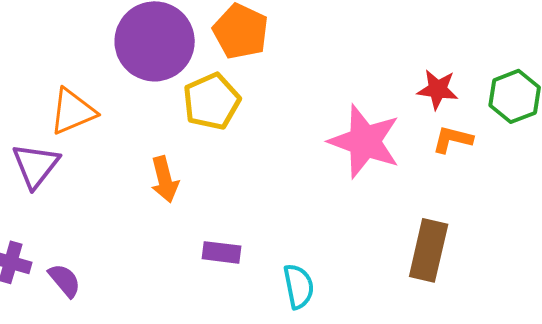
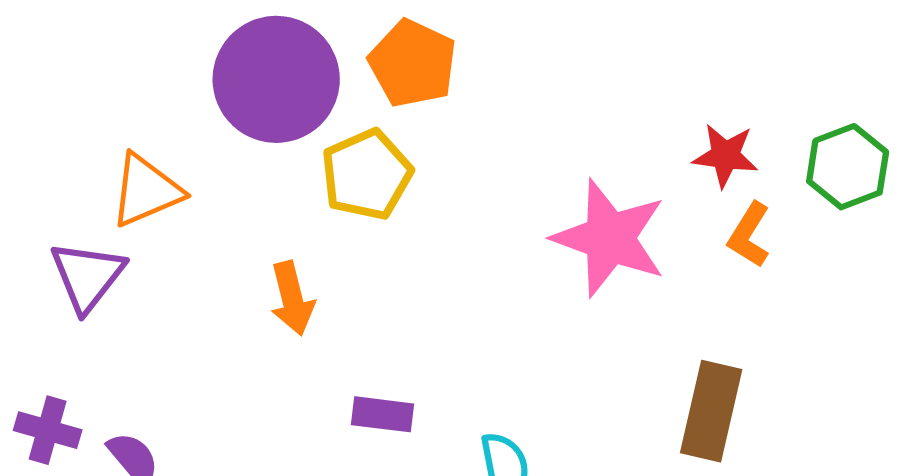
orange L-shape: (453, 139) -> (749, 235), turned -72

